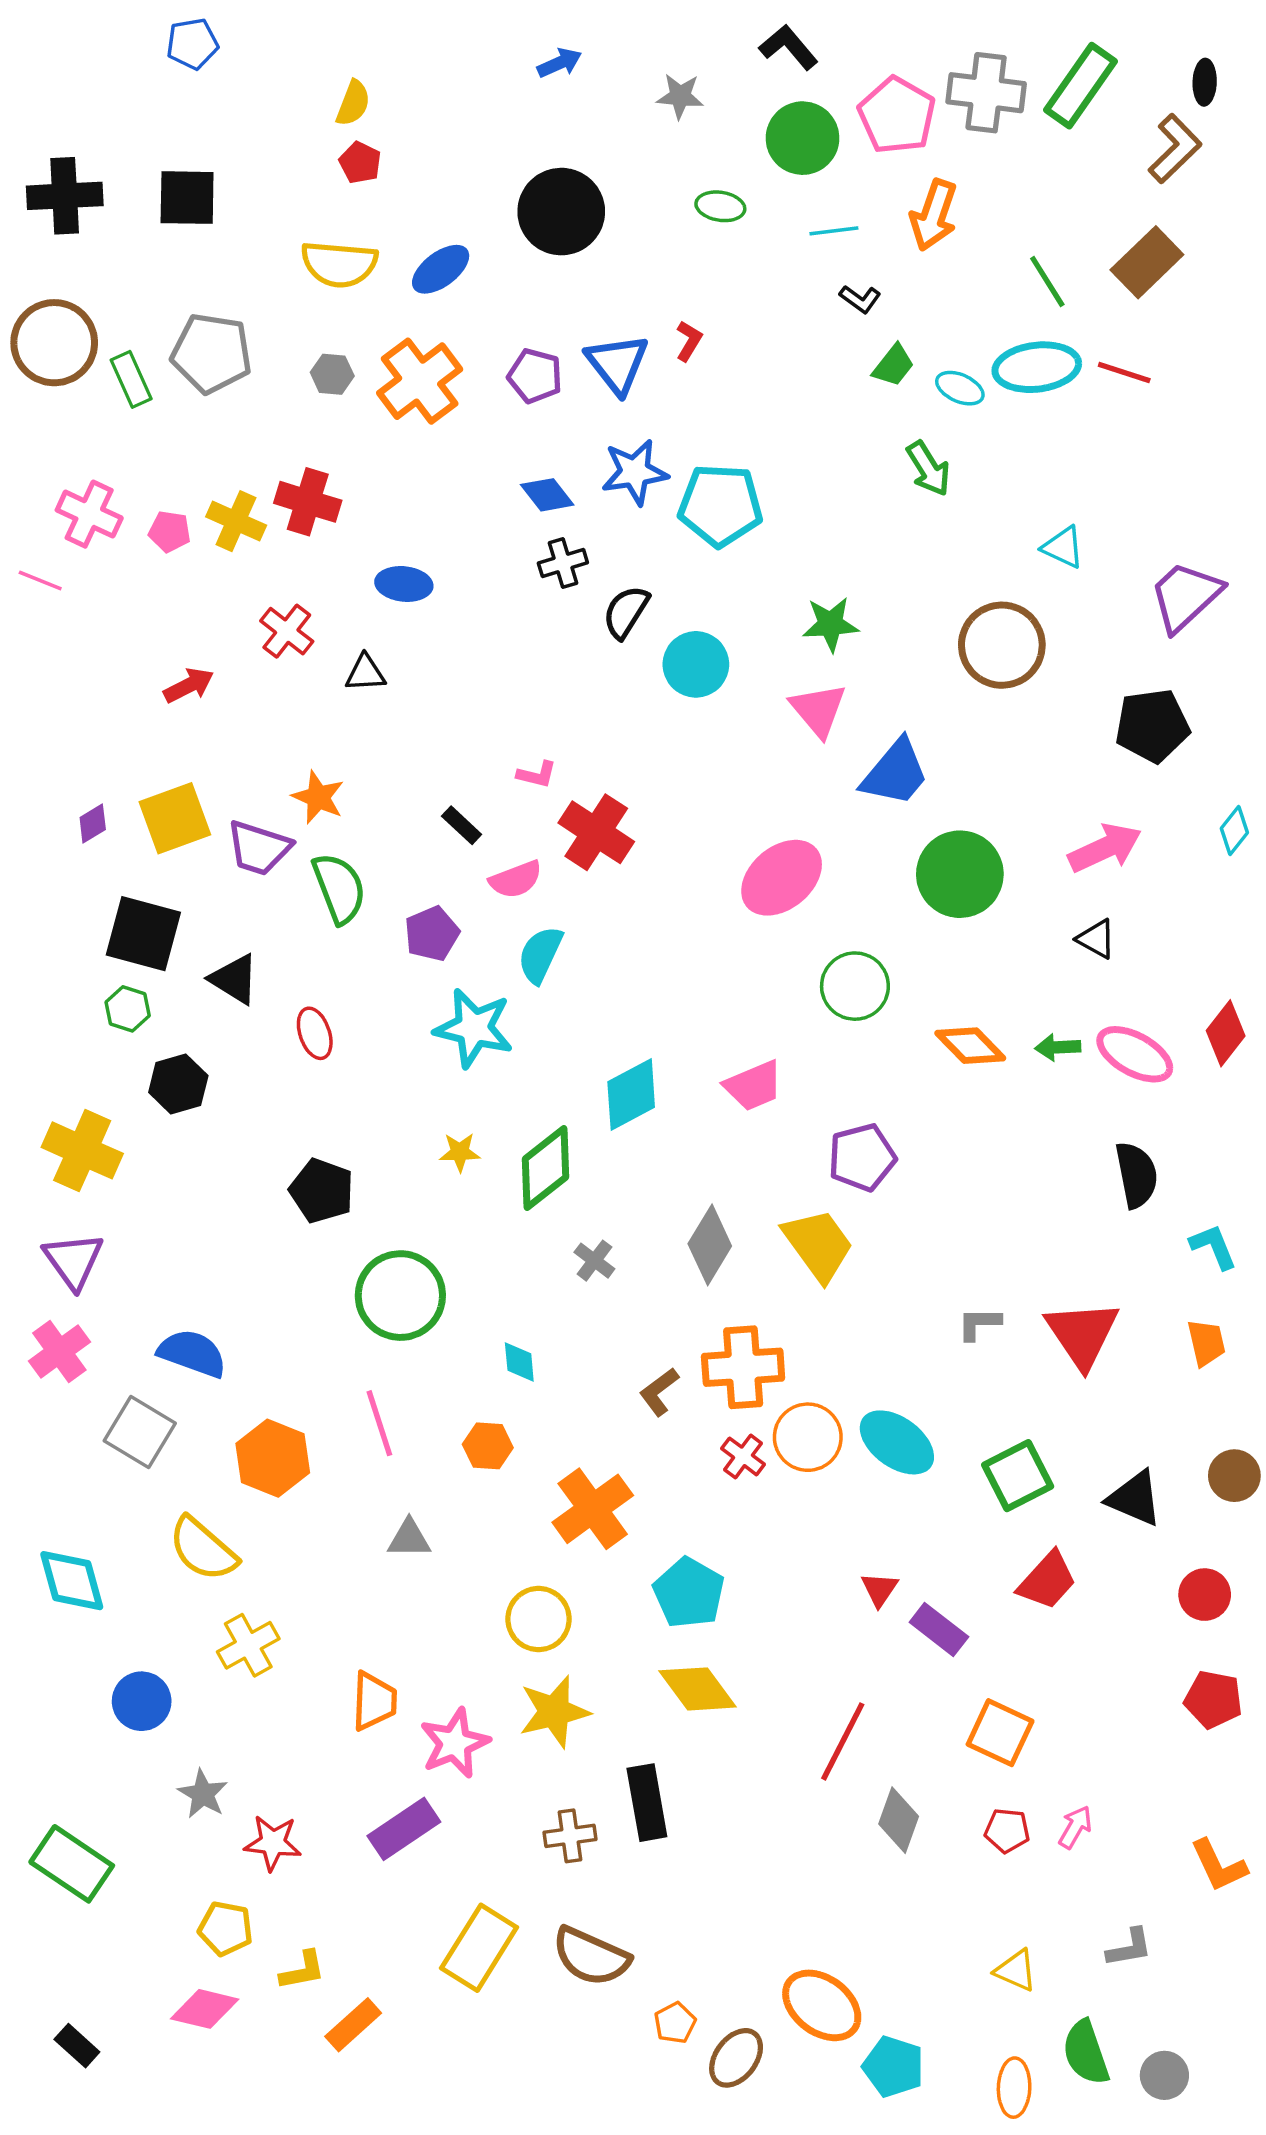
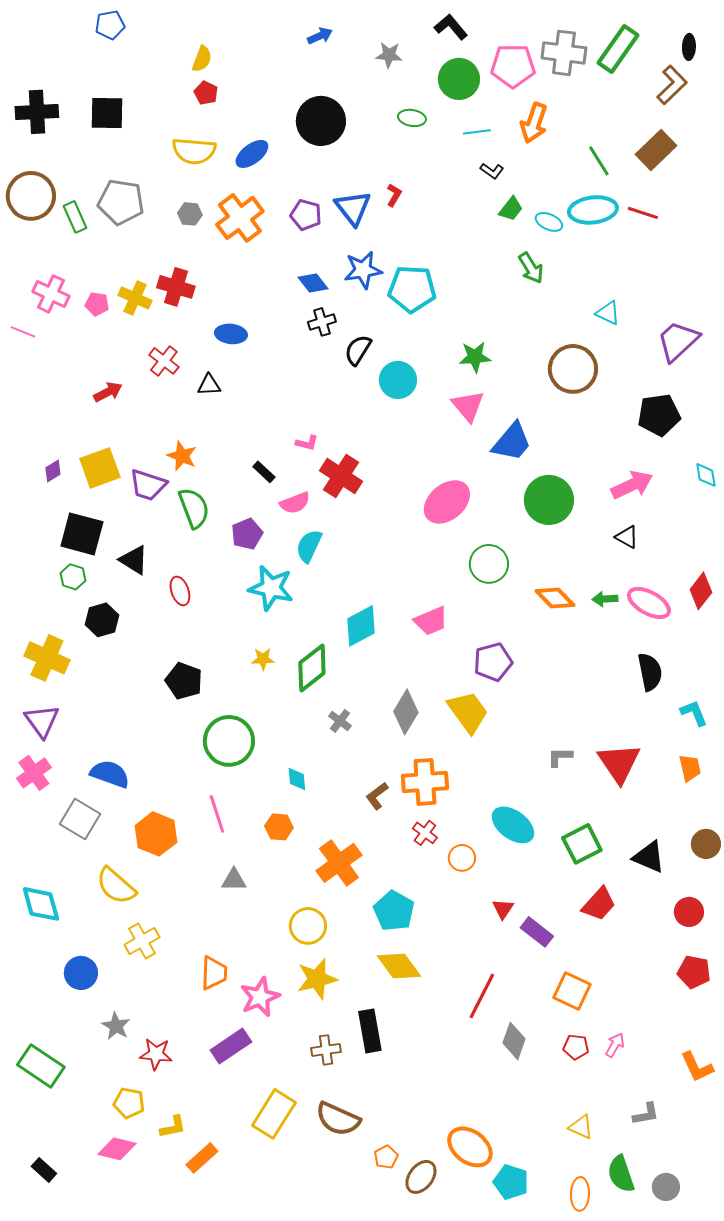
pink pentagon: (897, 115) -> (513, 66), turned -30
cyan diamond: (1234, 830) -> (706, 475), turned -48
orange circle: (808, 1437) -> (462, 858), moved, size x0.7

